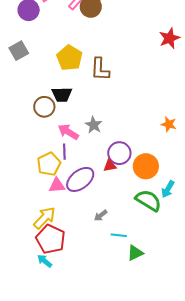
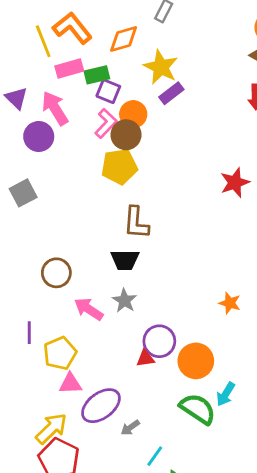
yellow pentagon: (69, 58) -> (119, 167), moved, turned 30
black trapezoid: (62, 95) -> (125, 260), moved
purple line: (64, 152) -> (29, 333), moved
purple ellipse: (80, 179) -> (101, 406), moved
cyan line: (119, 235) -> (155, 456), turned -63

